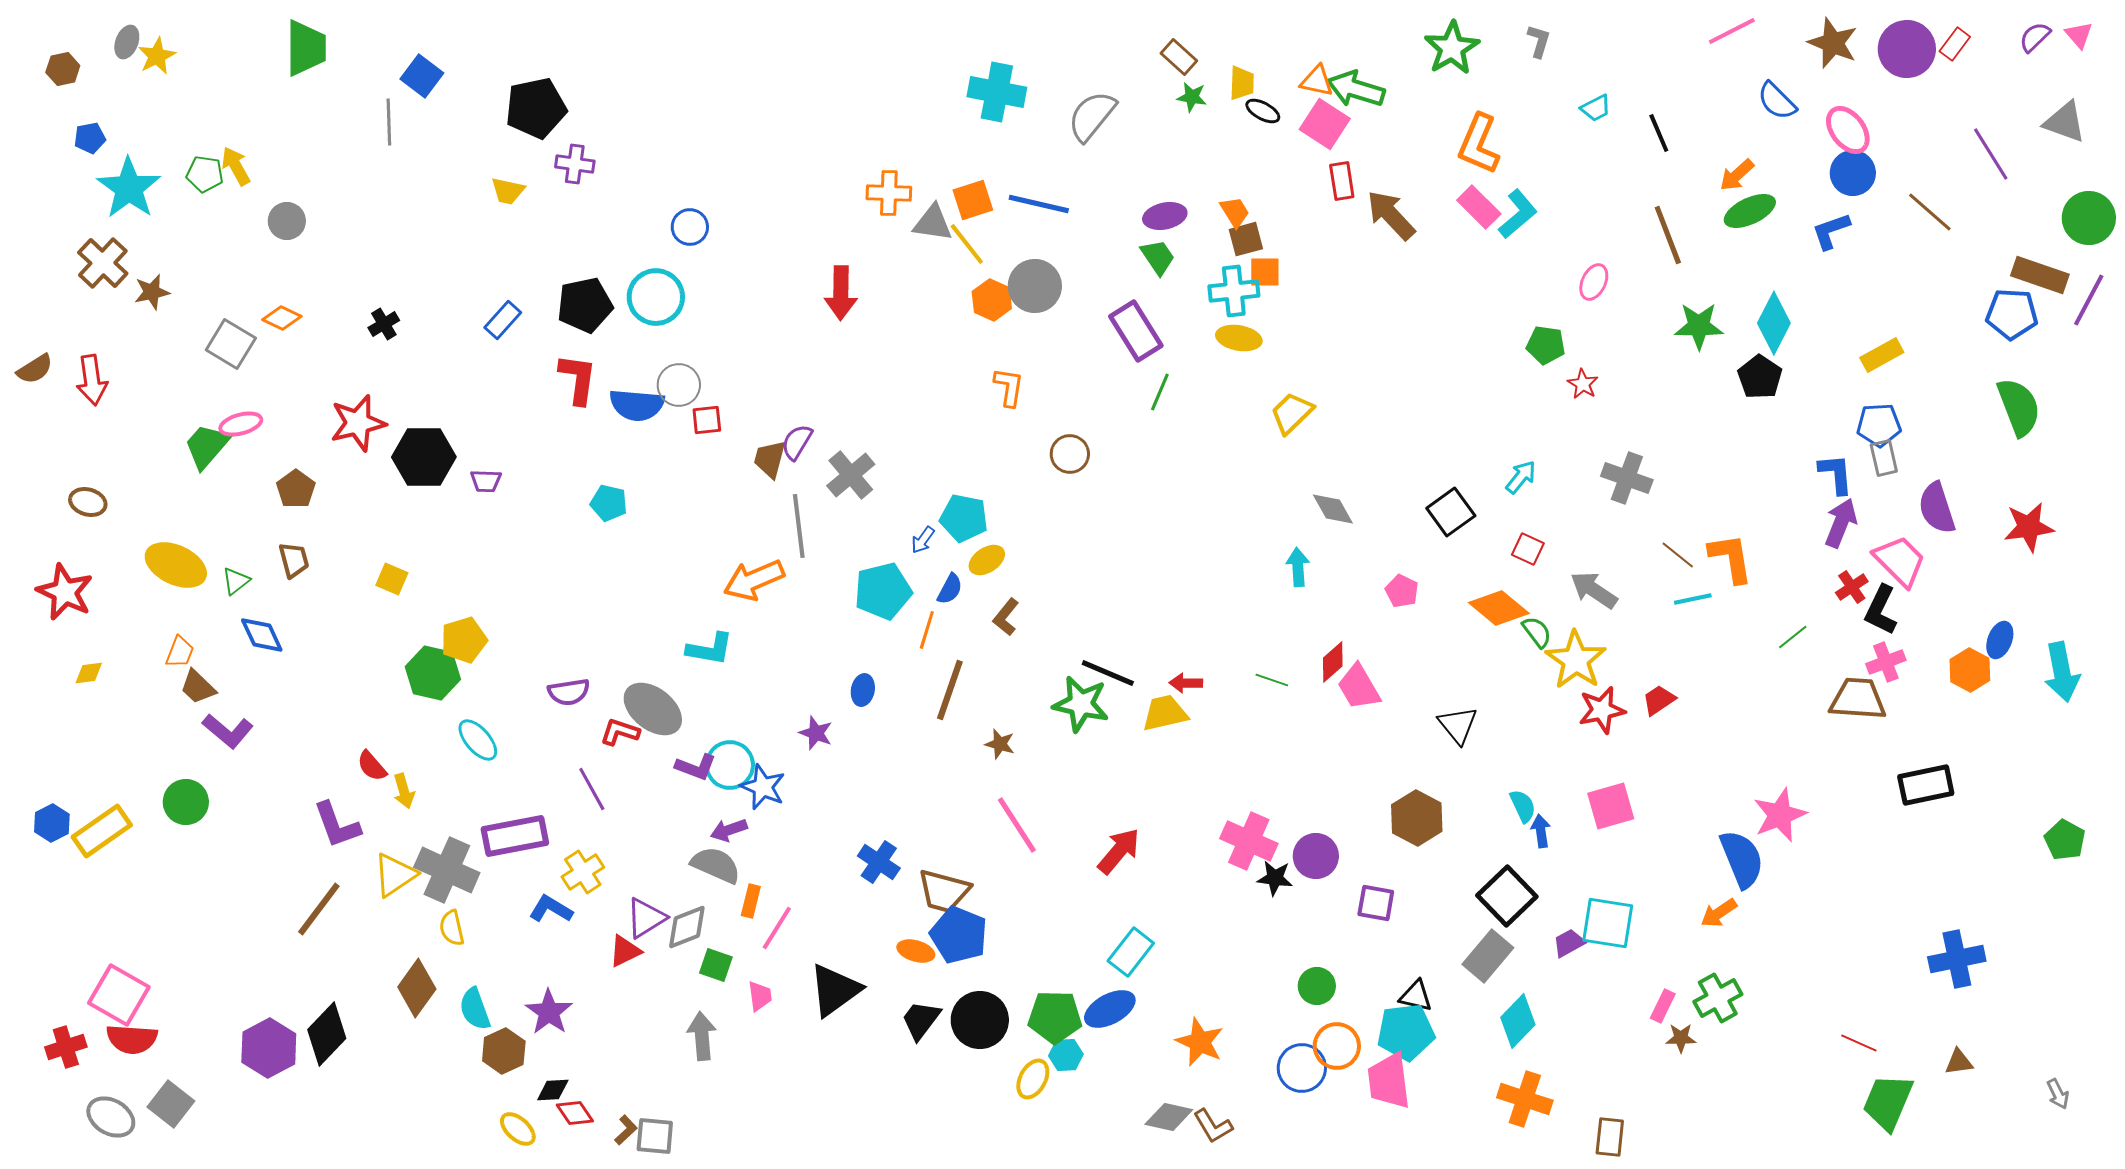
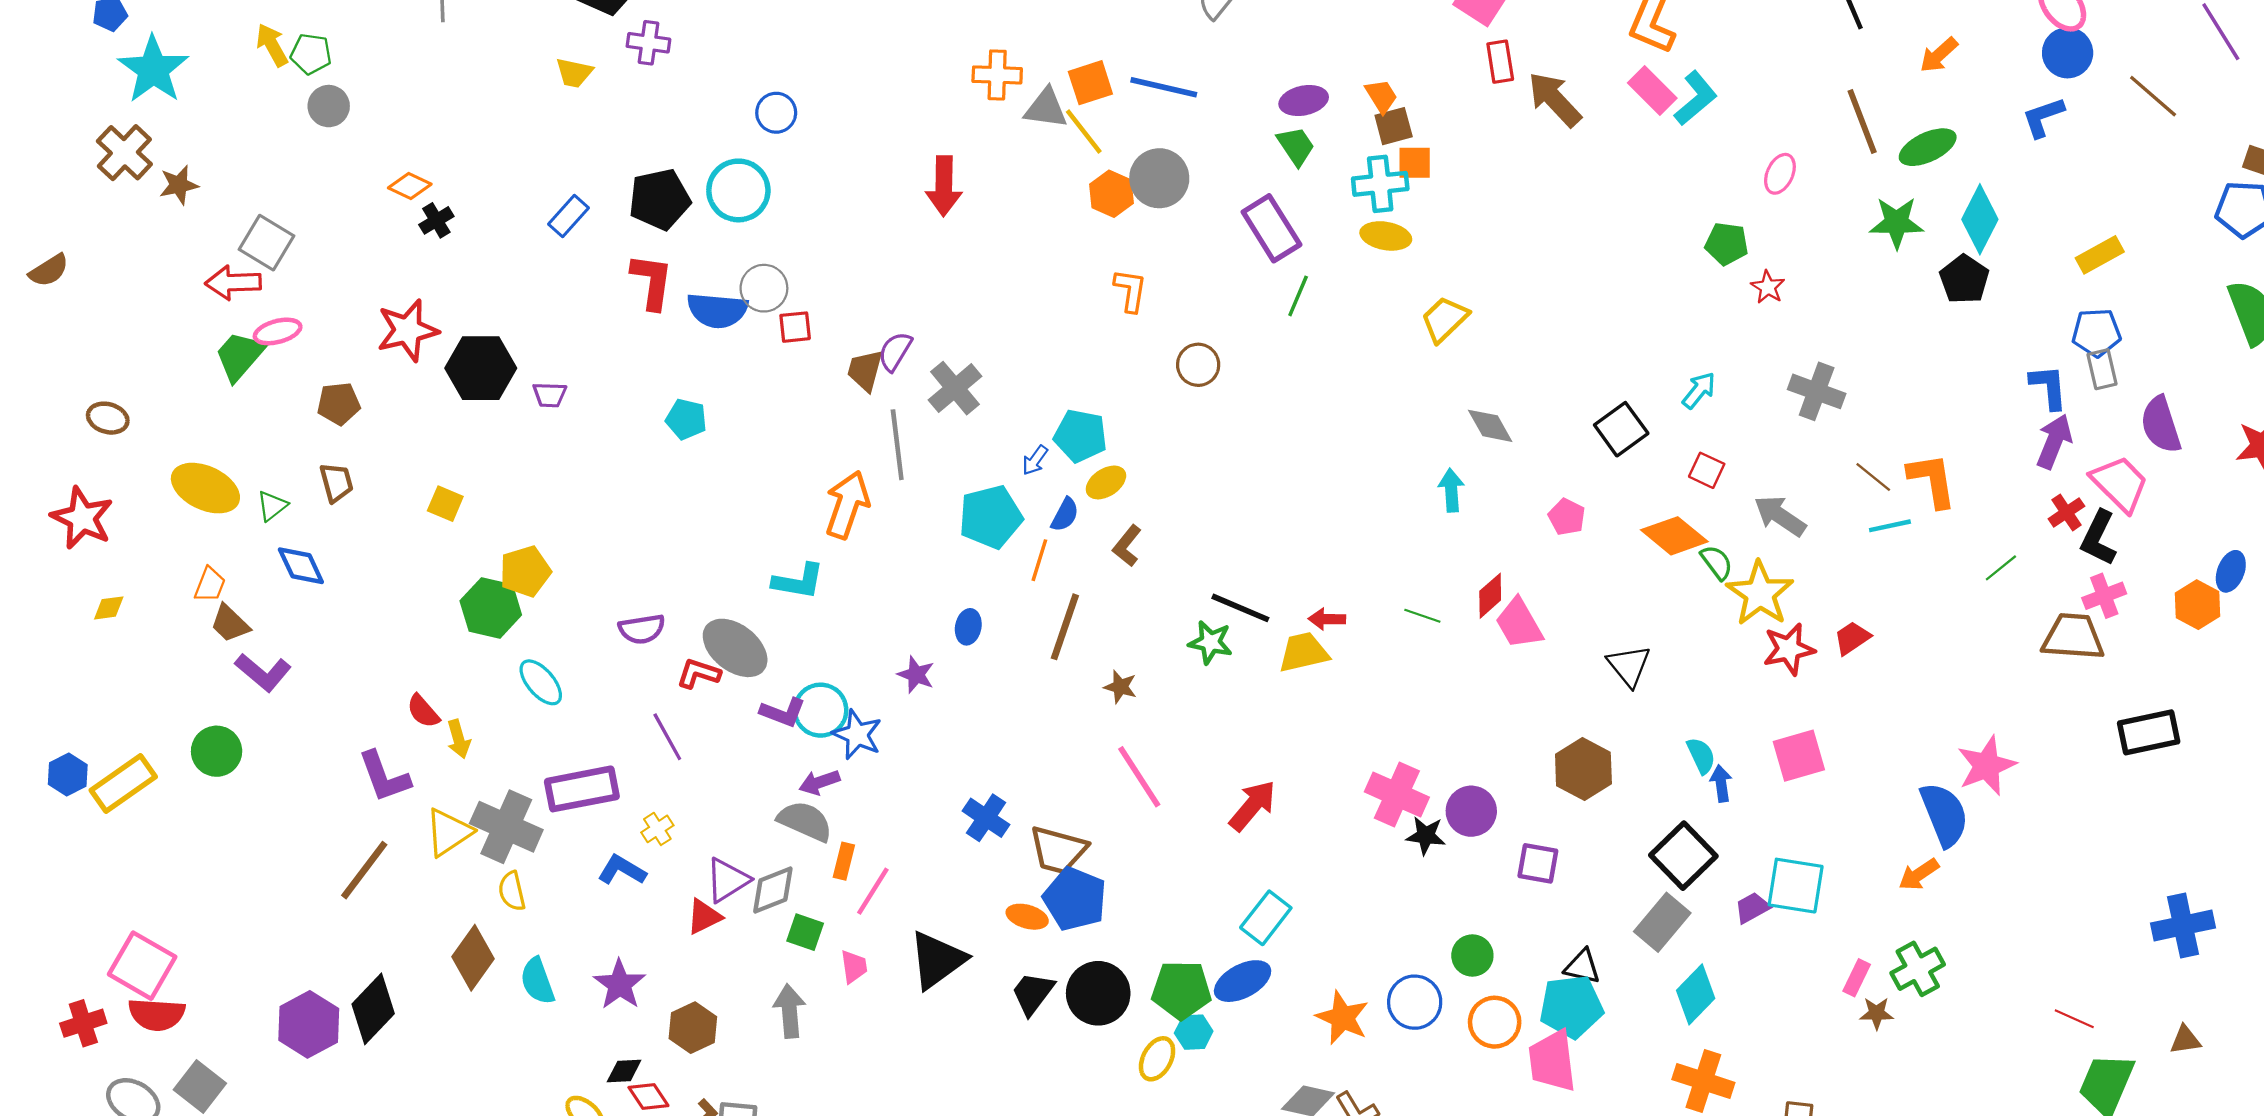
green pentagon: (205, 174) -> (311, 54), moved
green ellipse: (1750, 211) -> (1928, 147), moved
orange diamond: (282, 318) -> (410, 186), moved
red arrow: (92, 380) -> (233, 283), moved, turned 96
brown pentagon: (296, 489) -> (339, 404), turned 30
orange arrow: (754, 580) -> (847, 505), turned 132
green star: (1081, 704) -> (1210, 642), size x0.7
yellow cross: (583, 872) -> (657, 829), size x0.7
brown hexagon: (504, 1051) -> (693, 1028), moved
blue circle: (1302, 1068) -> (1415, 1002), moved

